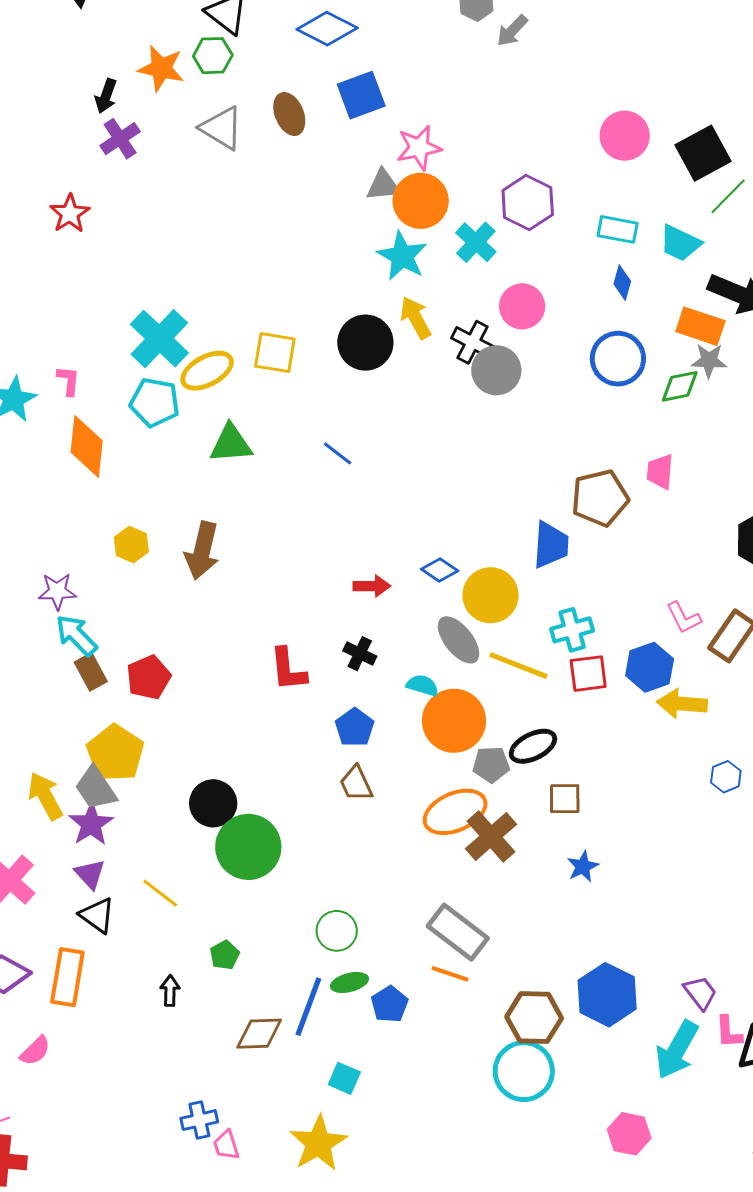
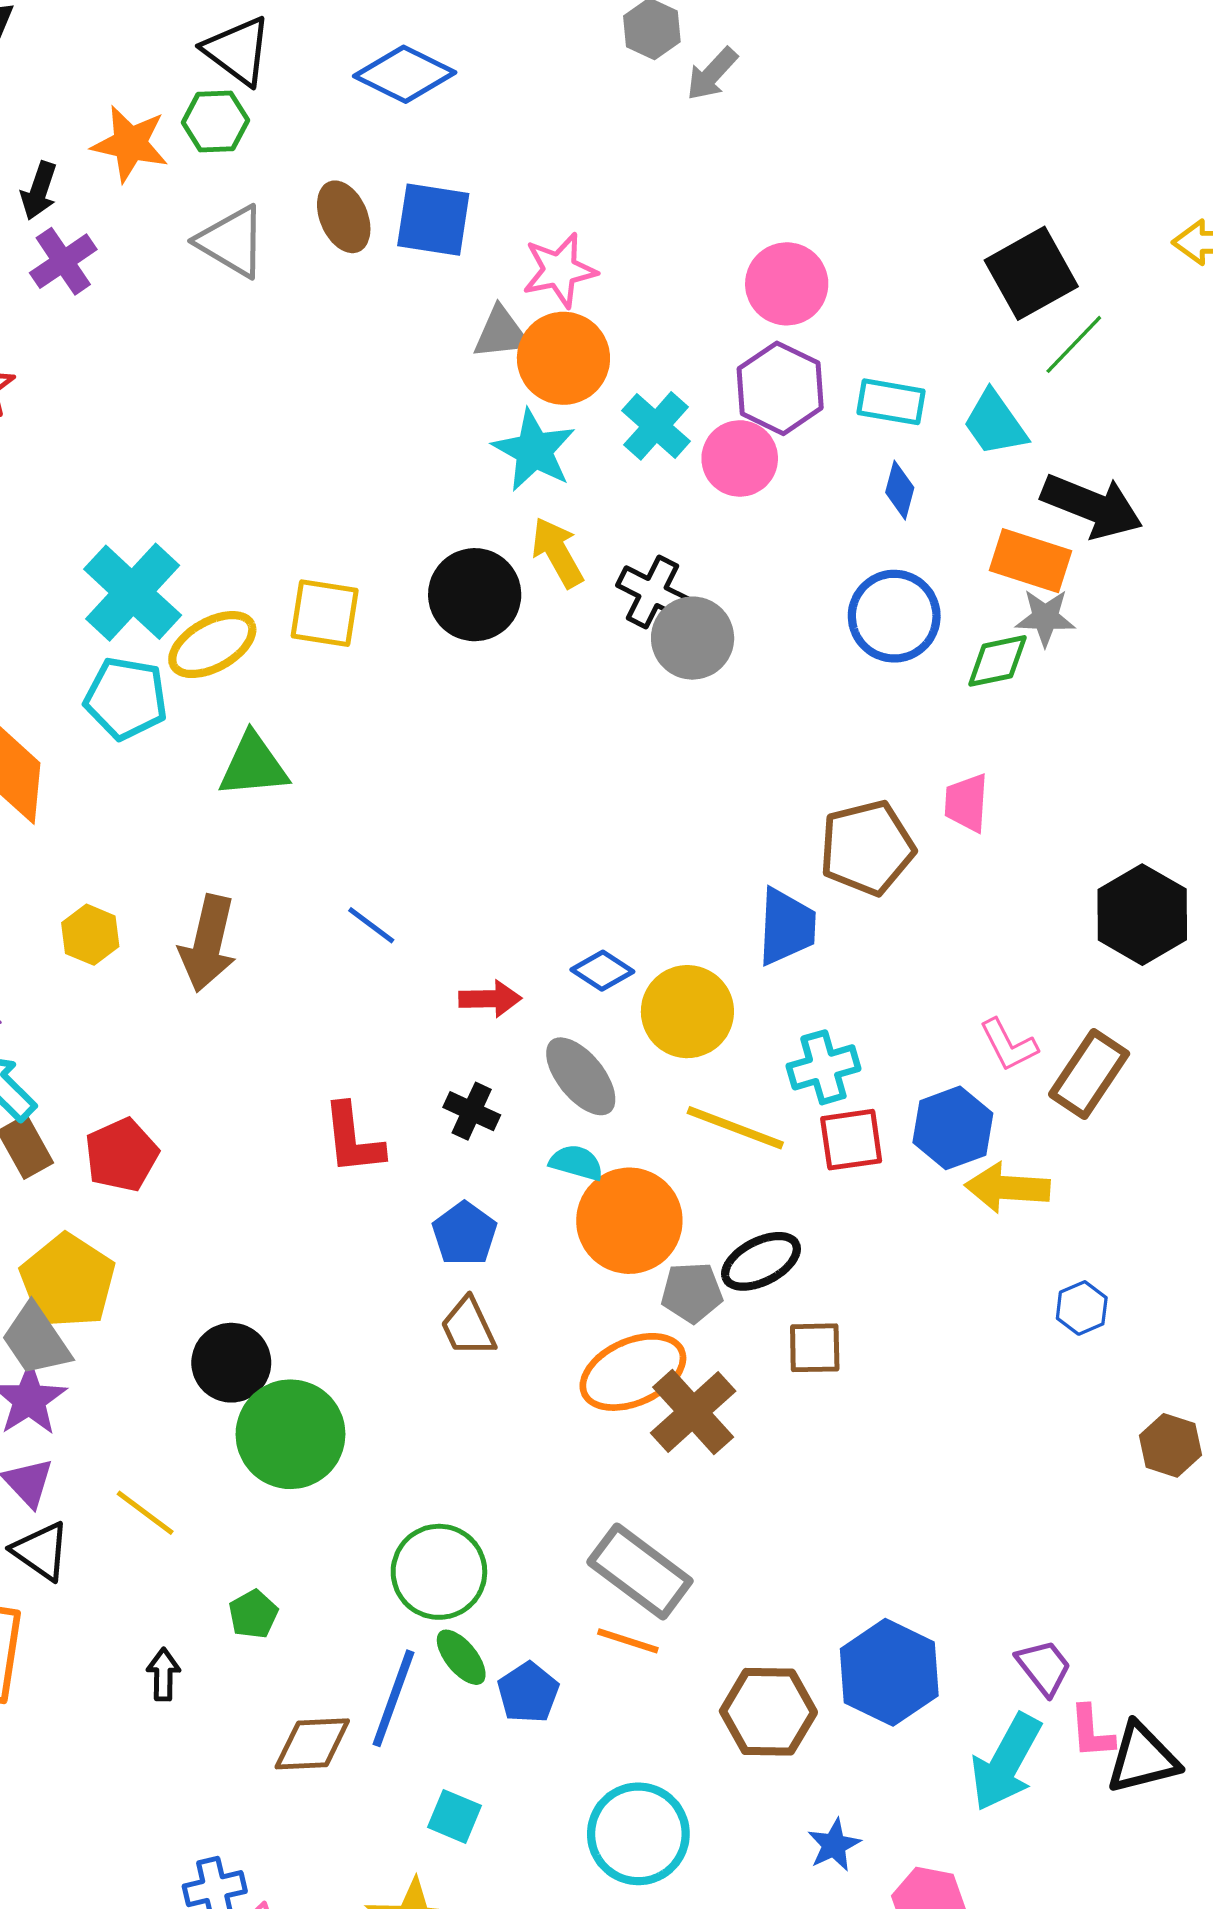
blue square: (361, 95) -> (433, 220), moved, turned 30
pink circle: (625, 136) -> (787, 284), moved
purple hexagon: (528, 202) -> (780, 388), moved
cyan trapezoid: (680, 243) -> (995, 423), turned 30
pink circle: (522, 306) -> (740, 458), moved
blue line: (338, 453) -> (371, 925), moved
gray ellipse: (459, 640) -> (581, 1076), moved
blue star: (583, 867) -> (834, 1845), moved
green circle: (337, 931) -> (439, 1572), size x1.4
green ellipse: (349, 982) -> (461, 1657), turned 66
cyan circle: (524, 1071) -> (638, 1834), moved

